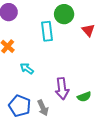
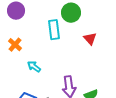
red triangle: (88, 30) -> (90, 39), moved

